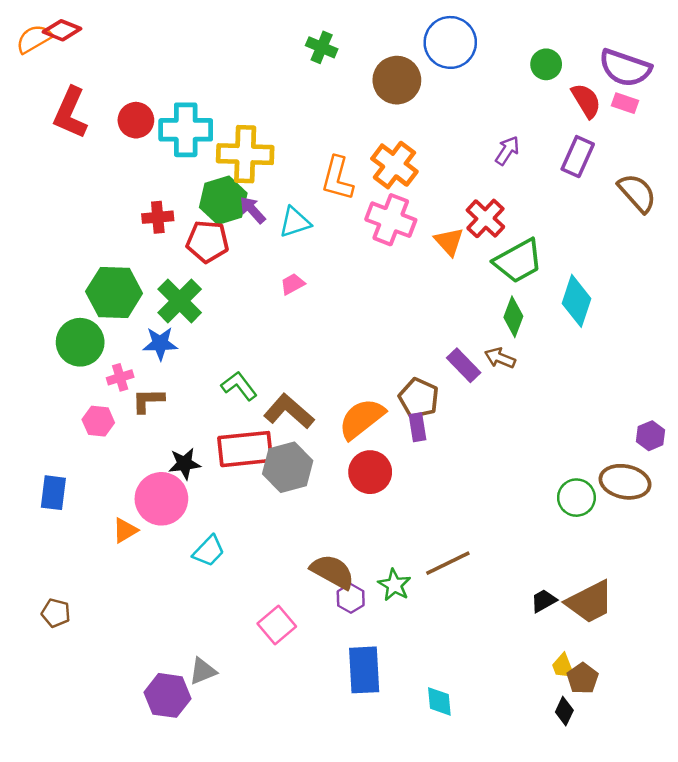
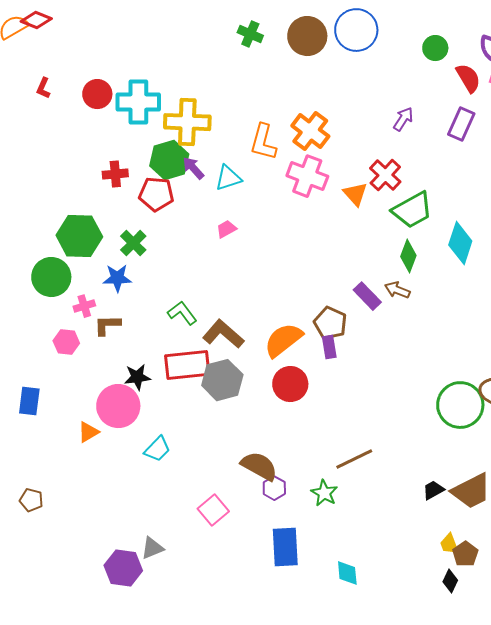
brown circle: (397, 80) -> (307, 36), moved
red L-shape: (70, 113) -> (43, 88), size x0.5
green cross: (180, 301) -> (133, 243), size x0.7
green circle: (576, 498) -> (460, 405), size x1.5
green star: (394, 585) -> (324, 493), moved

